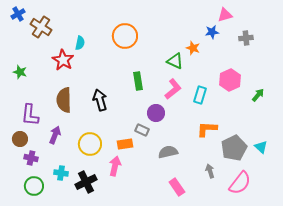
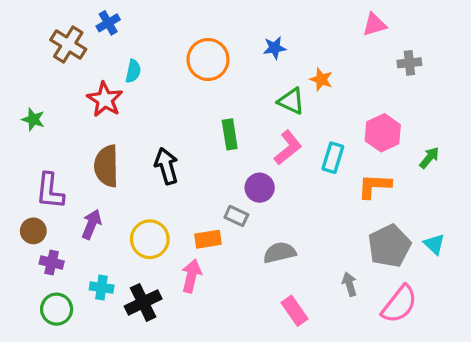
blue cross: (18, 14) -> (108, 23), moved
blue star: (212, 32) -> (275, 48), moved
orange L-shape: (207, 129) -> (374, 186), moved

